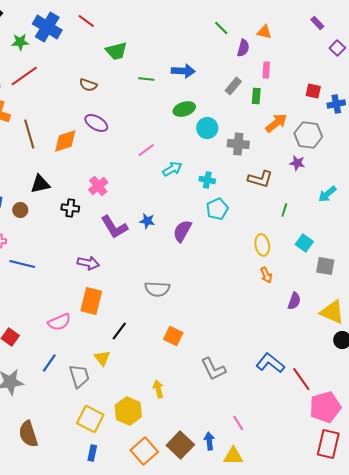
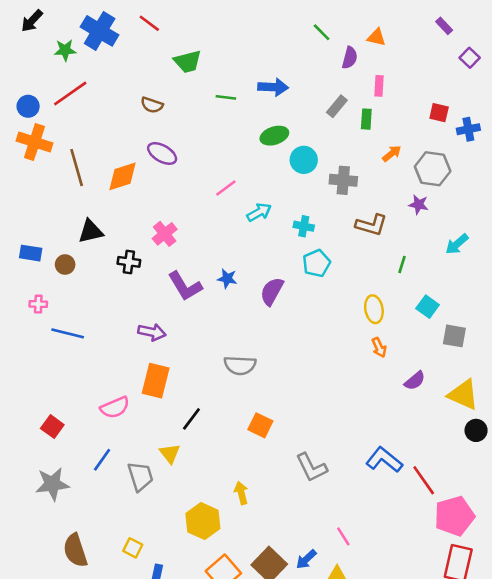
orange arrow: (276, 123) -> (392, 153), size x0.7
purple semicircle: (294, 301) -> (415, 381), turned 30
yellow square: (90, 419) -> (133, 548), moved, size x0.6
blue arrow: (209, 441) -> (306, 559), turned -126

